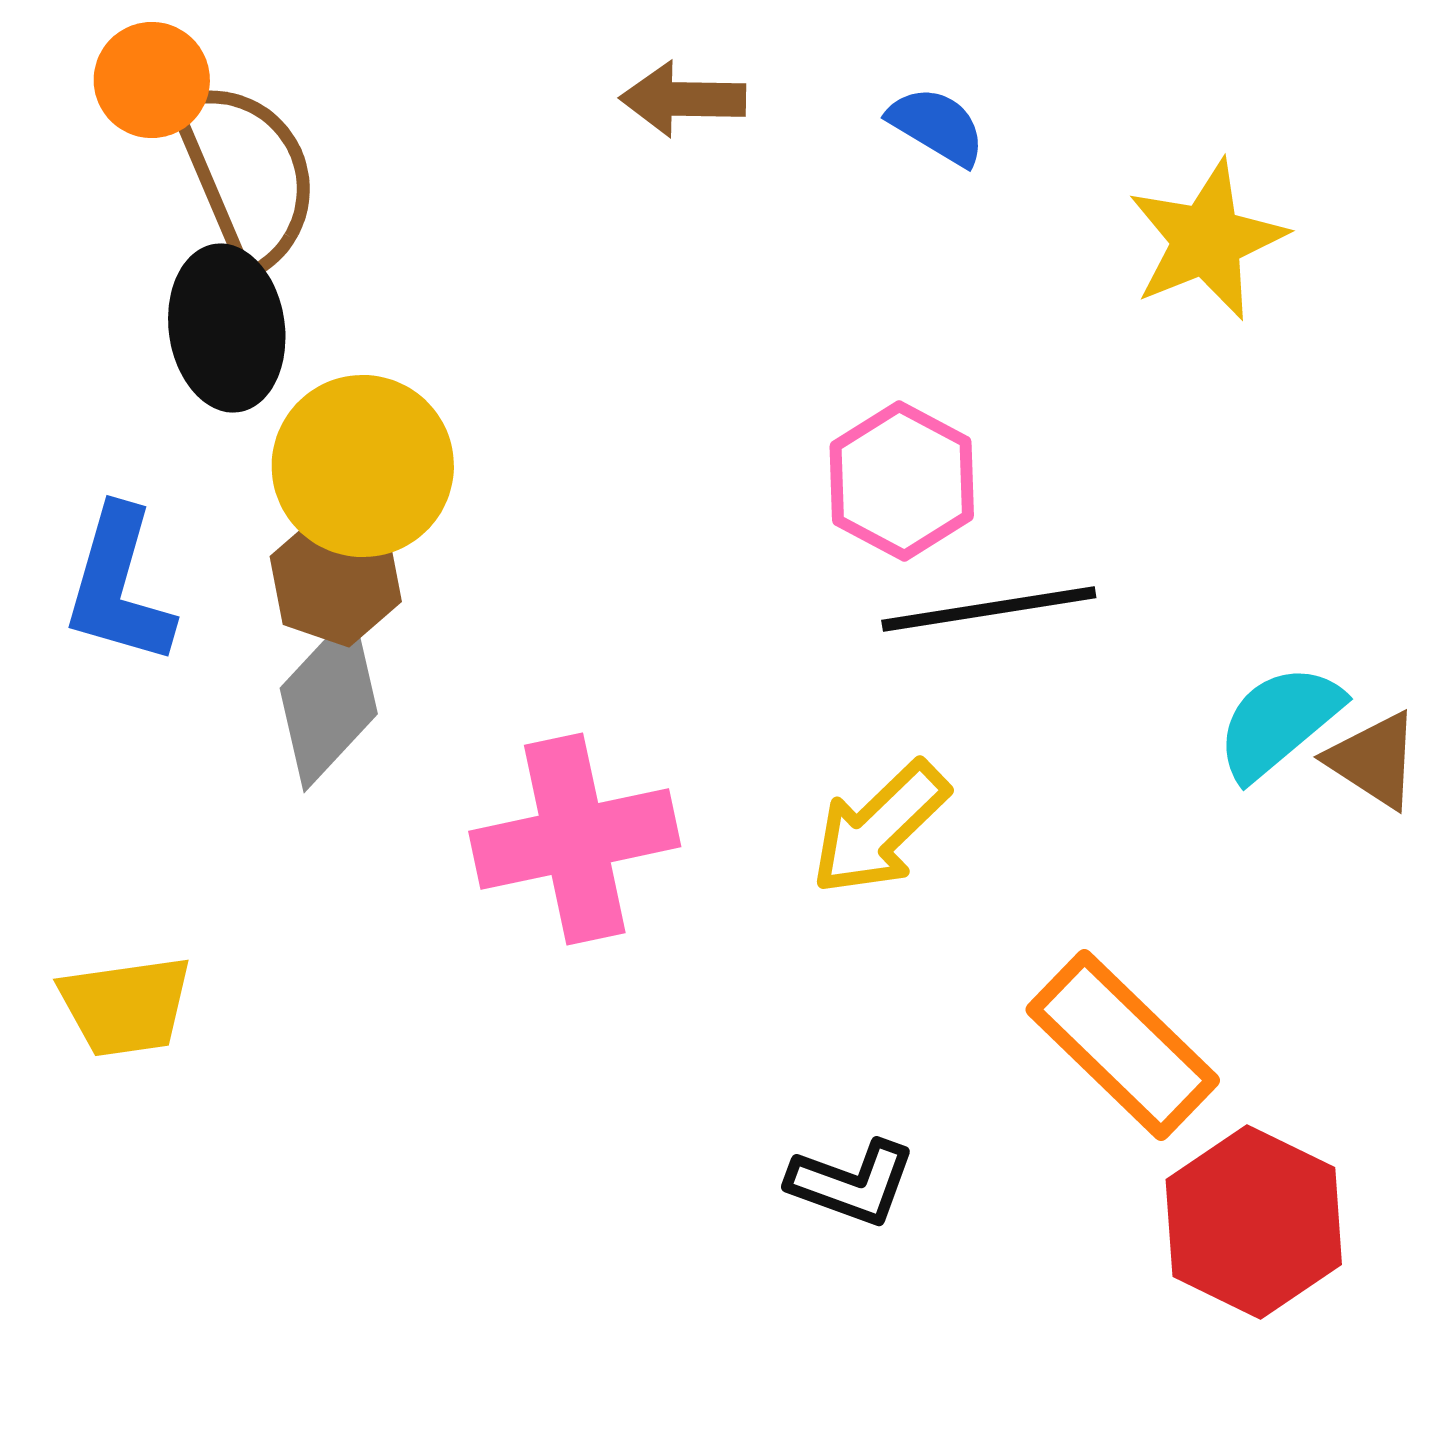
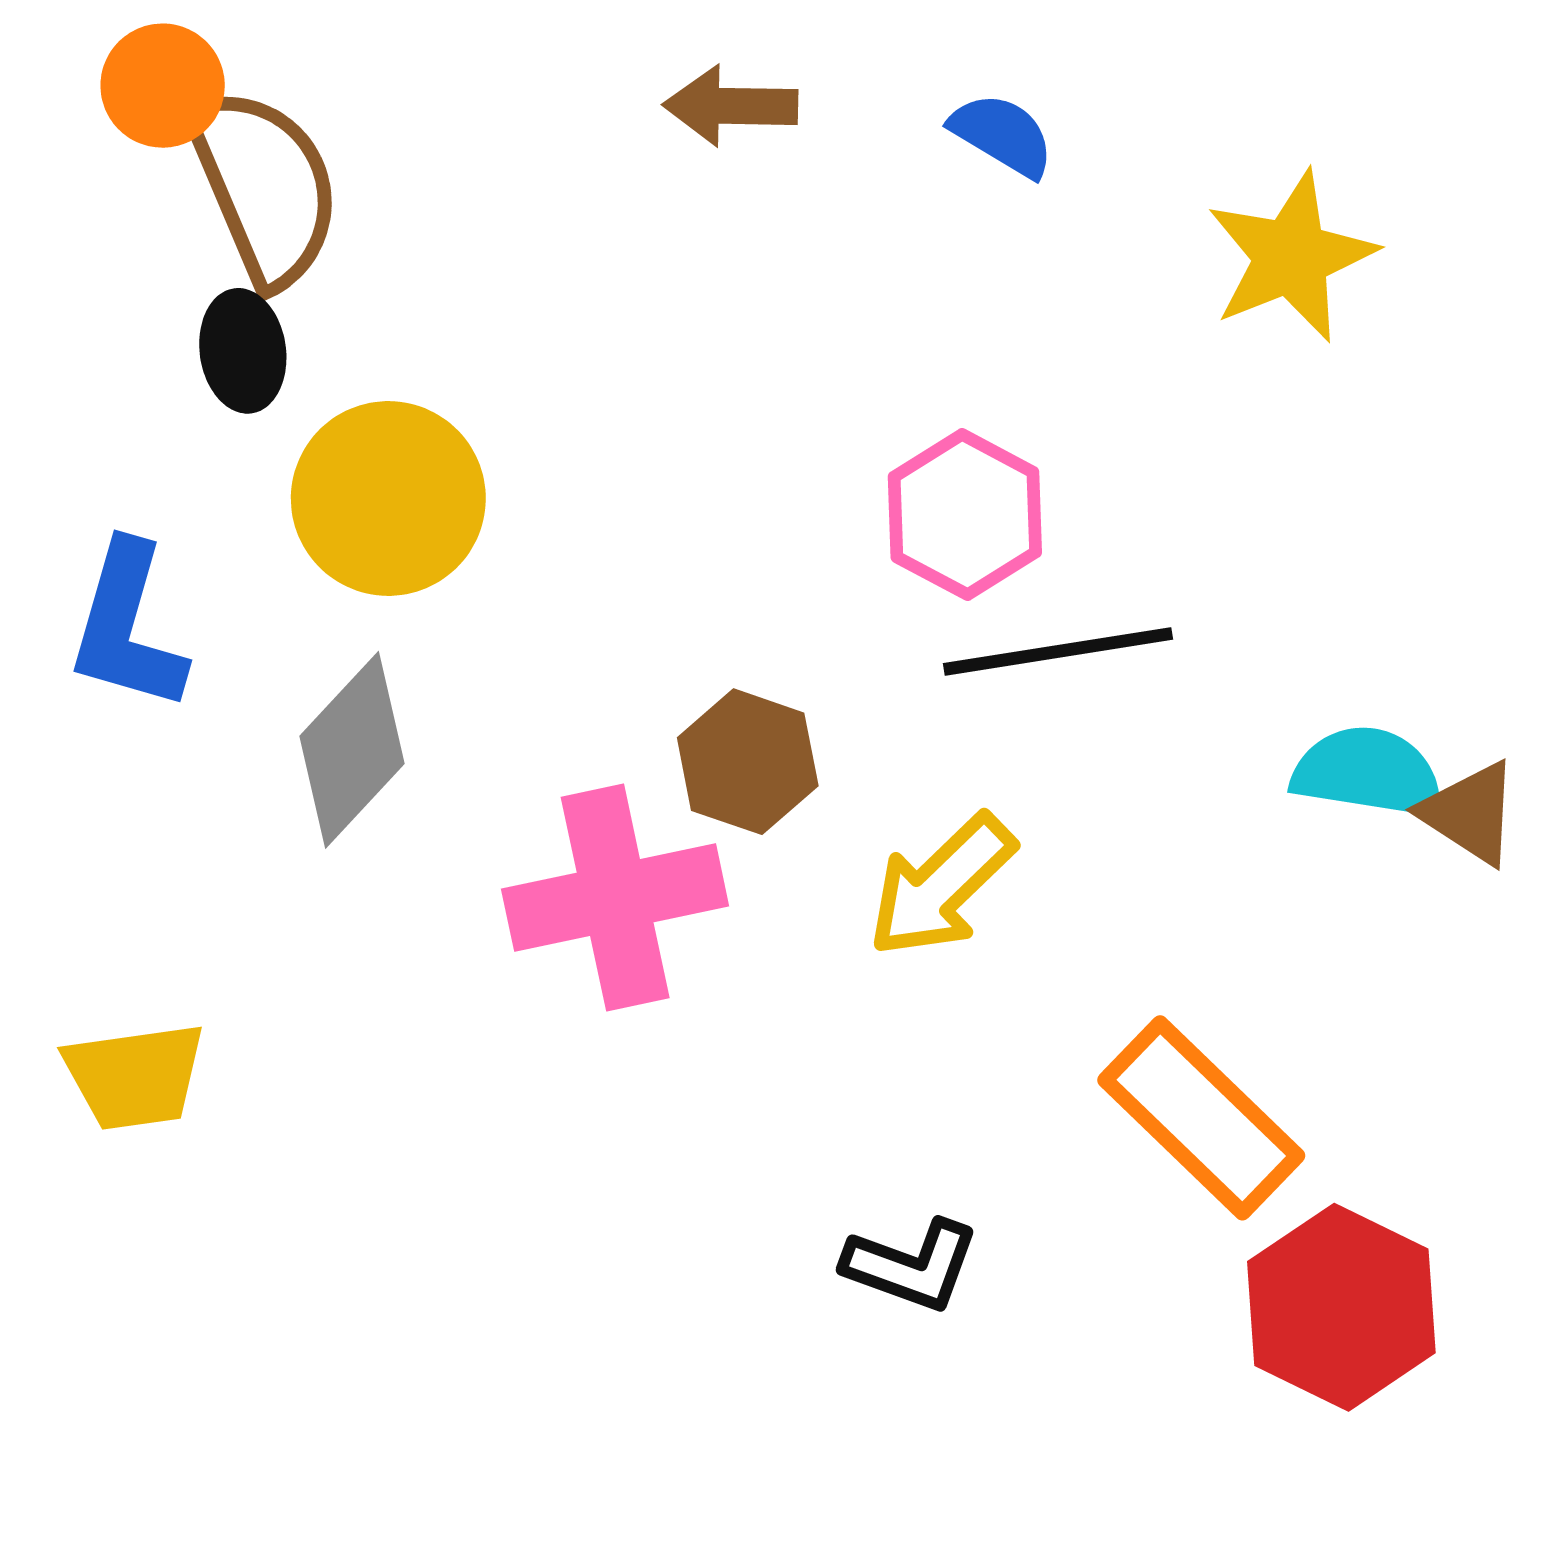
black ellipse: (227, 328) -> (243, 351), size x0.7
brown hexagon: (336, 579) -> (748, 762), moved
cyan semicircle: (1279, 722) -> (1368, 772), turned 49

